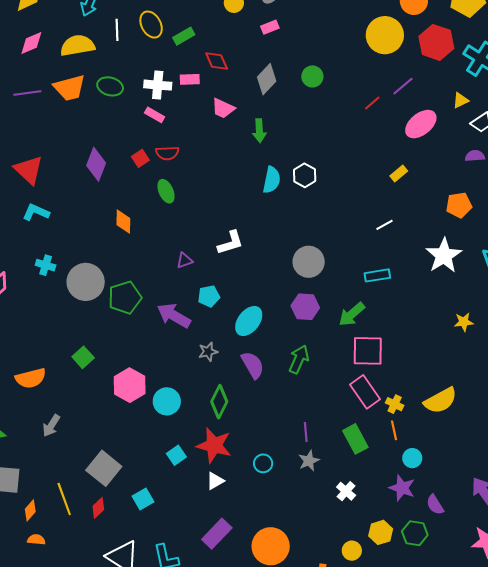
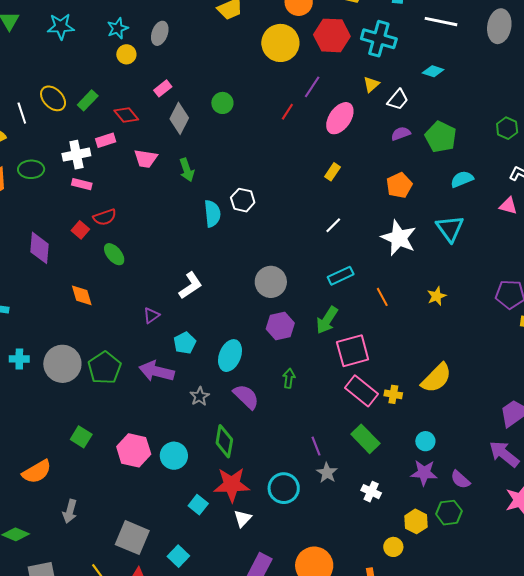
pink rectangle: (270, 27) -> (163, 88), moved
green arrow: (299, 359) -> (289, 378), size x0.7
orange line: (394, 430) -> (382, 297), moved
cyan circle: (263, 463) -> (284, 488), size x1.6

